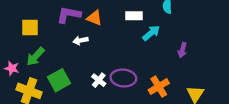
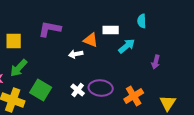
orange triangle: (94, 18) -> (91, 40), moved
white arrow: (80, 40) -> (76, 54), moved
green square: (59, 80) -> (41, 90), turned -30

